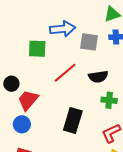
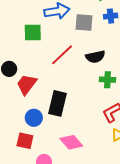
black rectangle: (73, 121) -> (58, 103), moved
blue circle: (22, 124) -> (34, 118), moved

